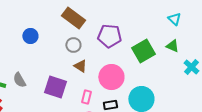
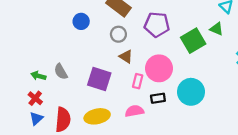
blue circle: (30, 36) -> (81, 21), moved
green triangle: (172, 46) -> (217, 29), moved
pink rectangle: (86, 97) -> (138, 81), moved

